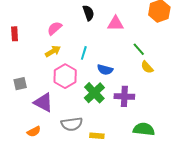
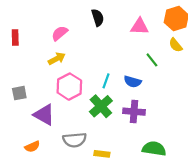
pink triangle: (115, 24) -> (140, 26), moved
cyan line: (84, 53) -> (106, 81), moved
yellow semicircle: (147, 67) -> (176, 45), moved
blue semicircle: (105, 70) -> (133, 82), moved

